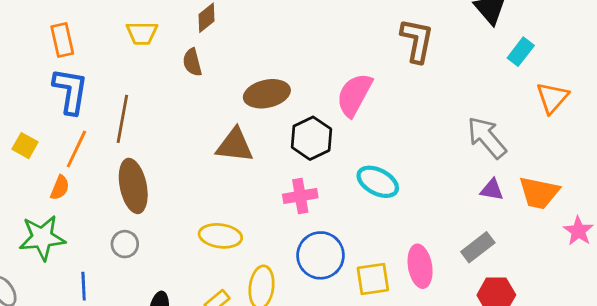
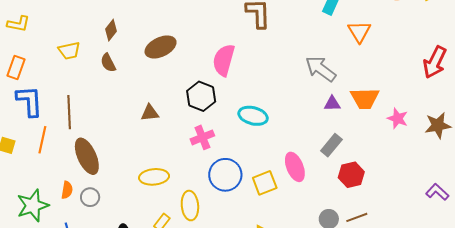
orange rectangle: (62, 40) -> (16, 68), turned 45
brown ellipse: (267, 94) -> (161, 47), moved
brown triangle: (235, 145) -> (150, 113), size x0.7
orange semicircle: (60, 188) -> (67, 190), moved

